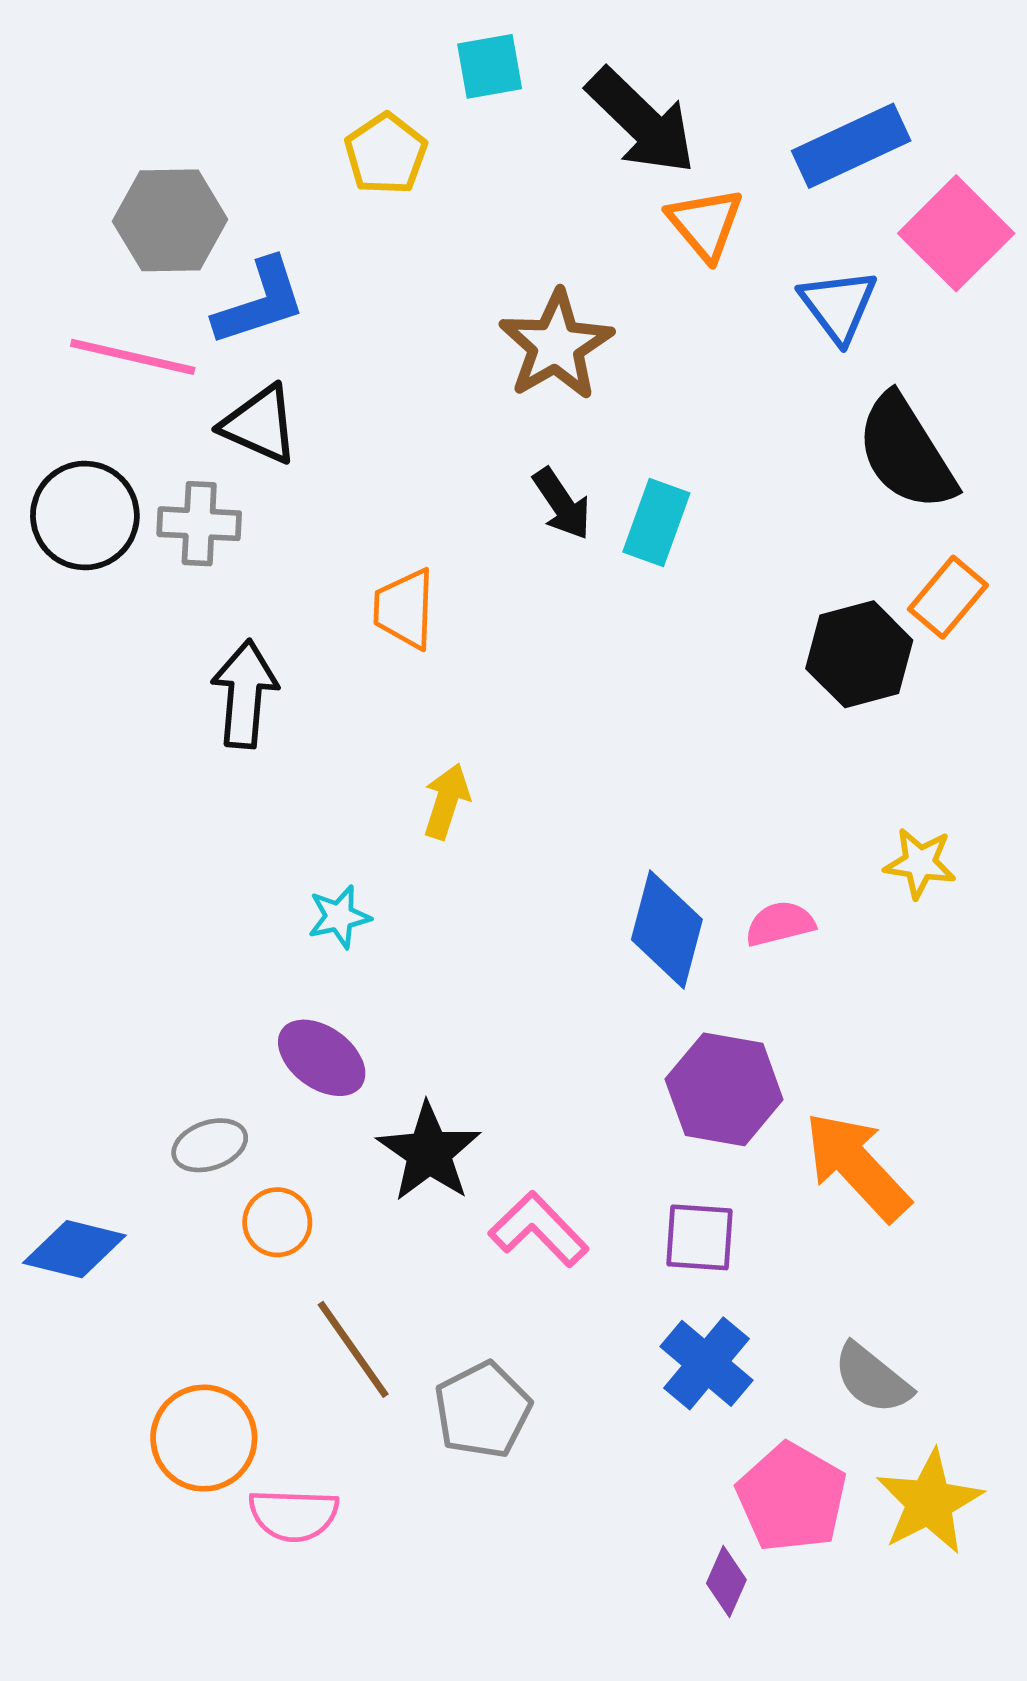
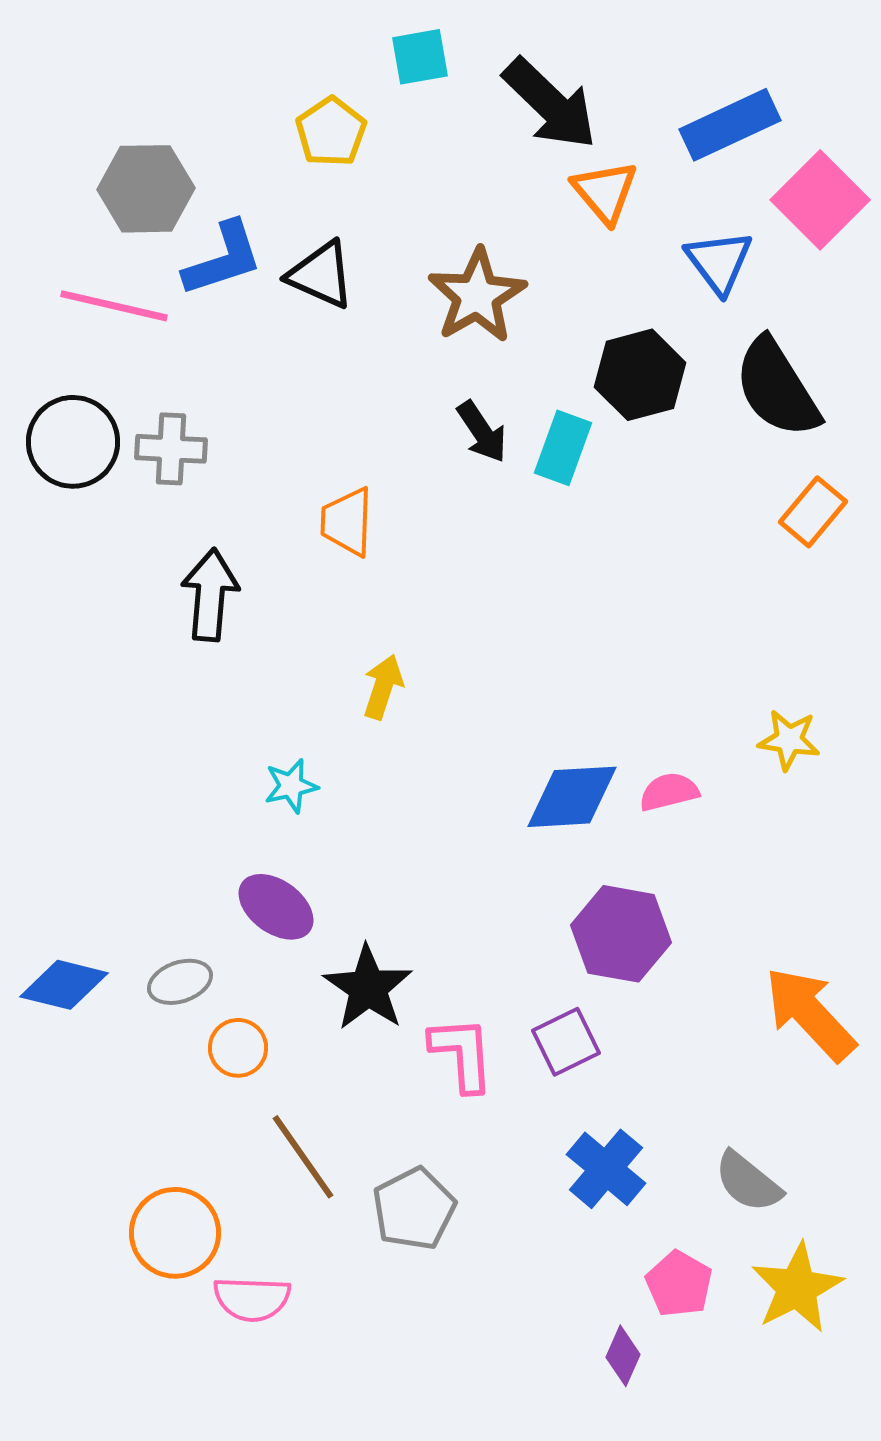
black triangle: (260, 425) -> (321, 275), moved
black hexagon: (859, 654) -> (640, 375), moved
blue diamond: (667, 930) -> (572, 797), turned 72
orange arrow: (857, 1166) -> (810, 1014), moved
pink L-shape: (539, 1229) -> (462, 1054), turned 40
purple square: (700, 1237) -> (566, 1042), moved, turned -30
blue diamond: (74, 1249) -> (64, 985), moved
pink pentagon: (792, 1498) -> (679, 1284), size x0.7

